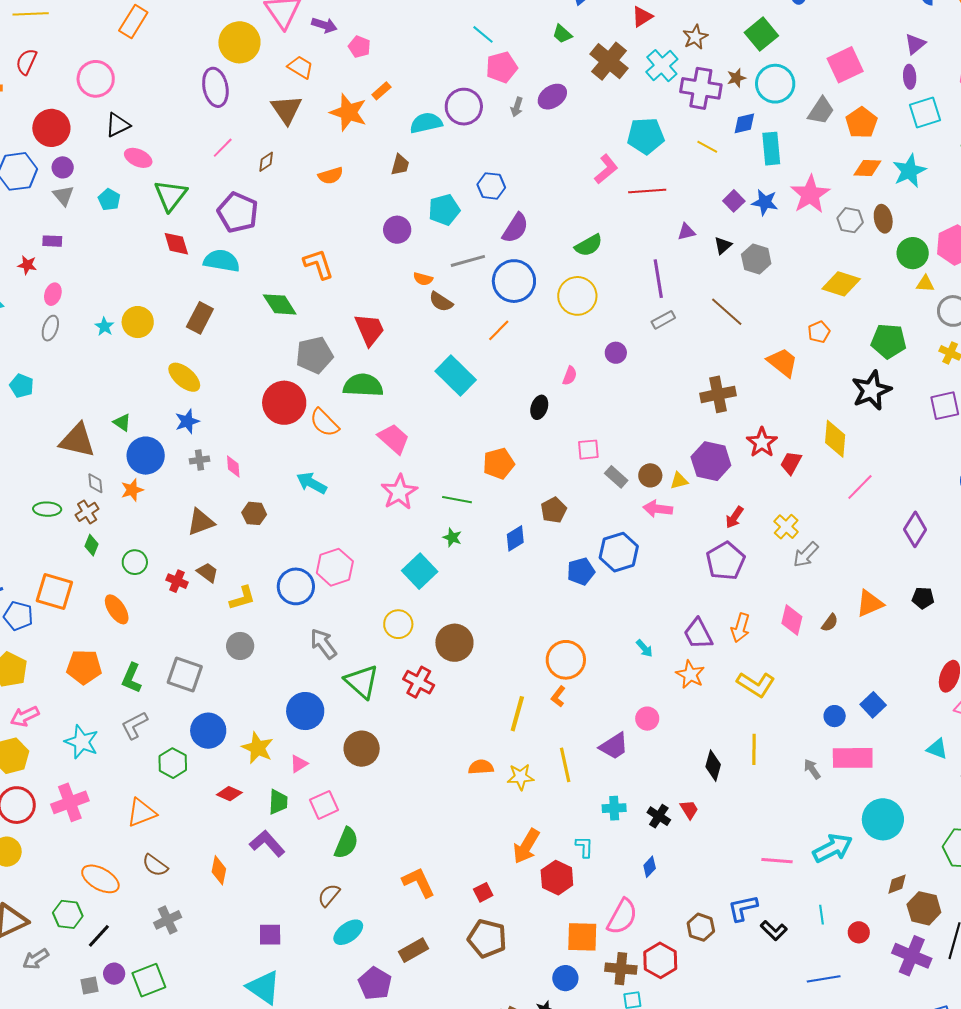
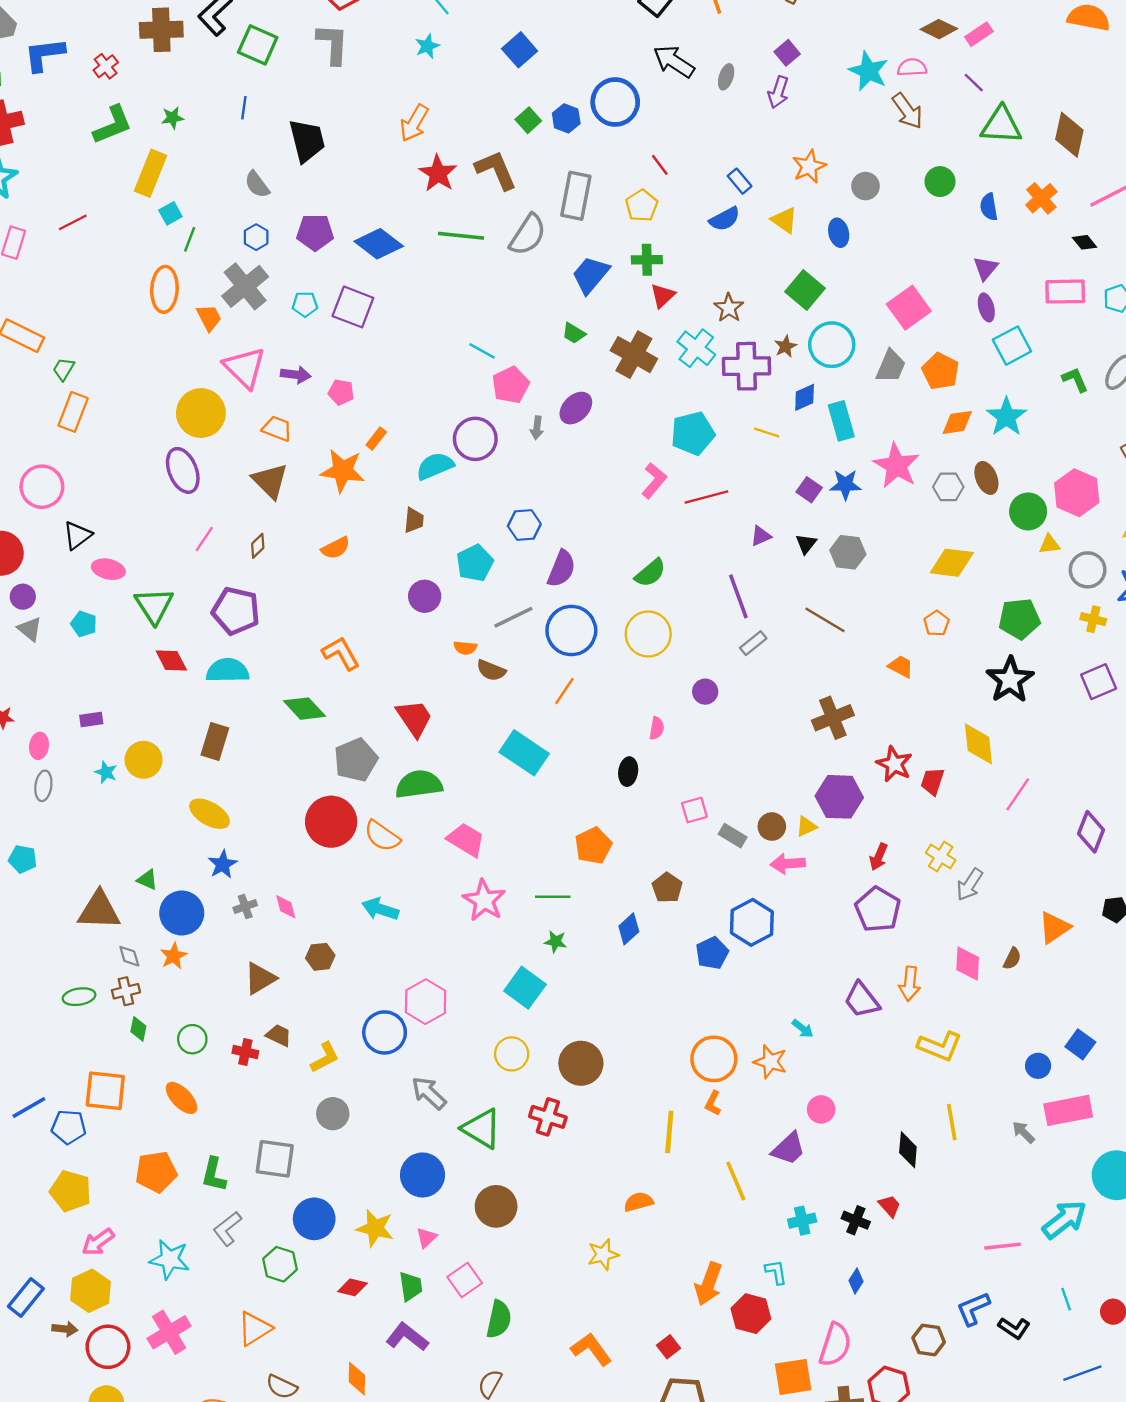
purple rectangle: (52, 241) -> (91, 719), moved
orange trapezoid: (783, 362) -> (901, 666), size x0.7
brown cross: (87, 512) -> (126, 991), turned 30
orange star: (690, 674) -> (770, 1062), moved
yellow star: (520, 777) -> (603, 1255), moved

